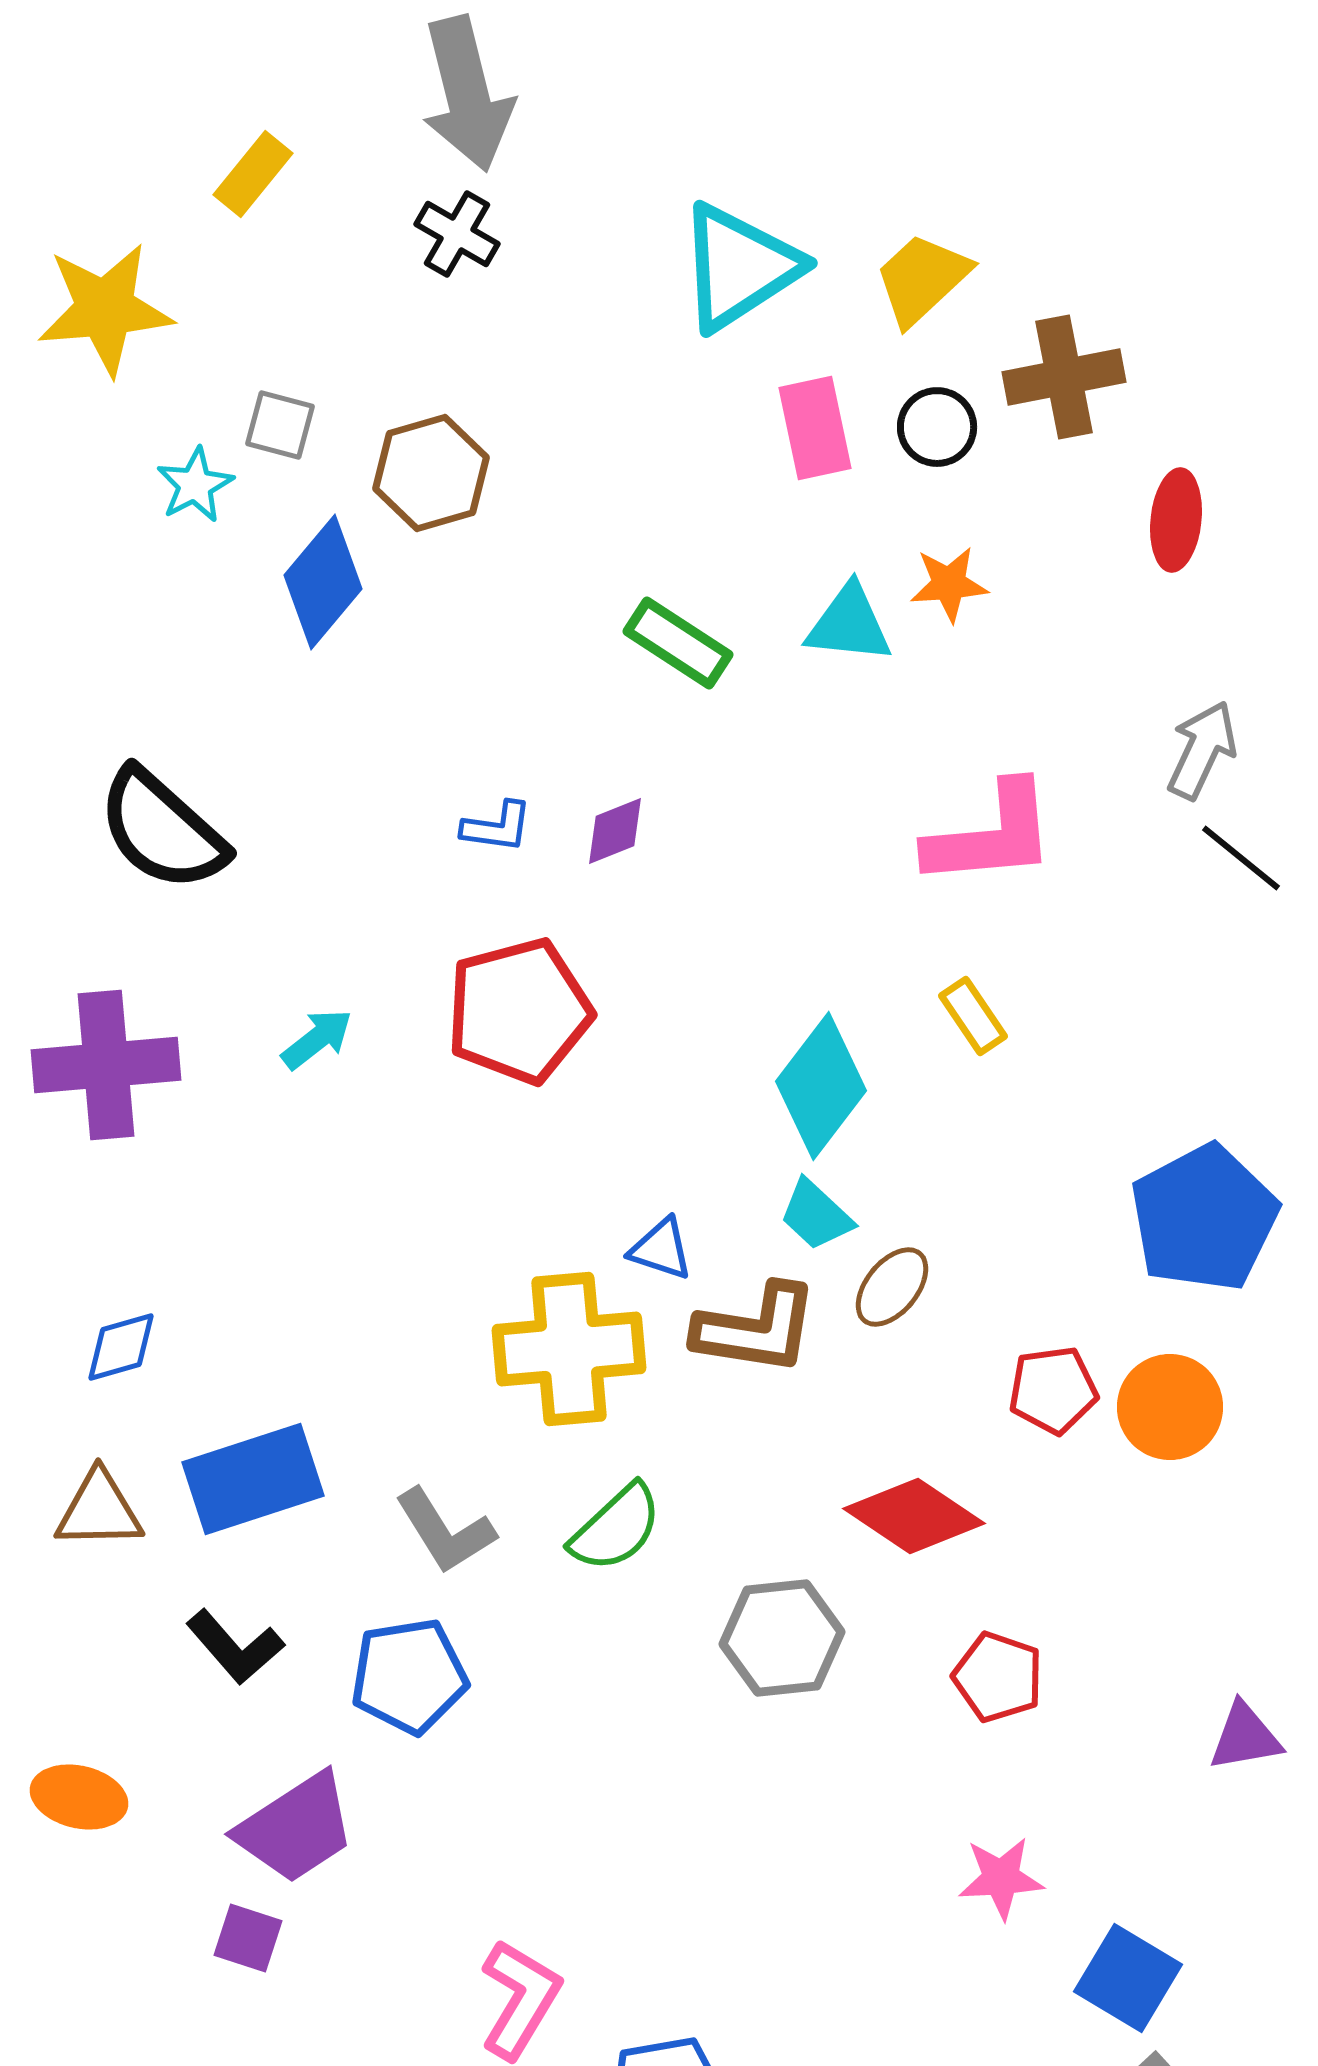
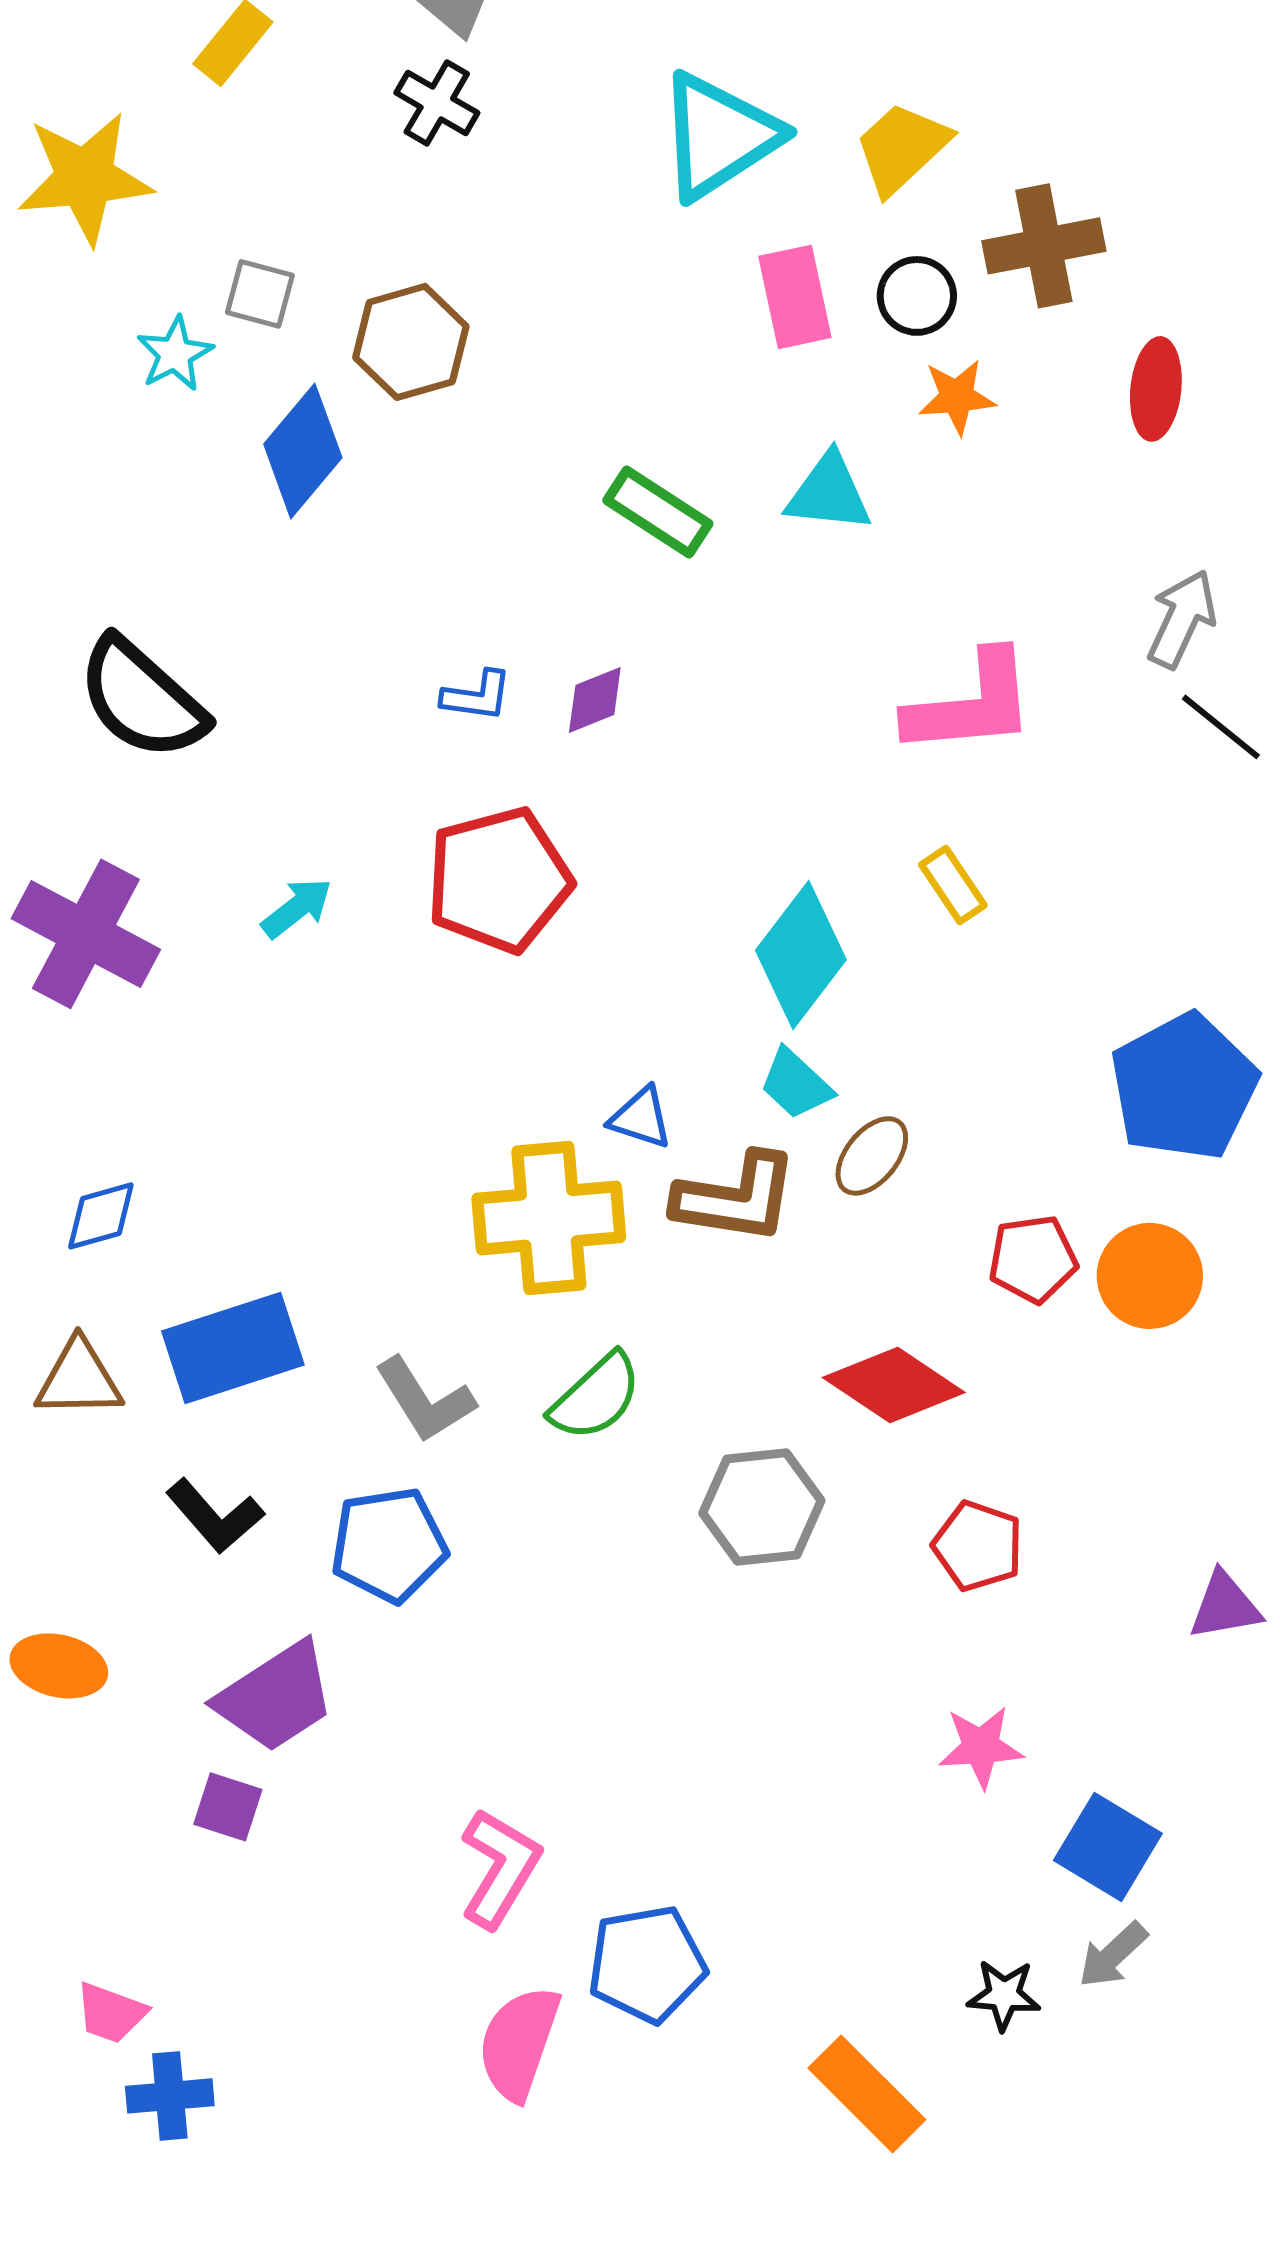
orange star: (949, 584) -> (957, 397), moved
purple cross: (106, 1065) -> (86, 934), turned 33

